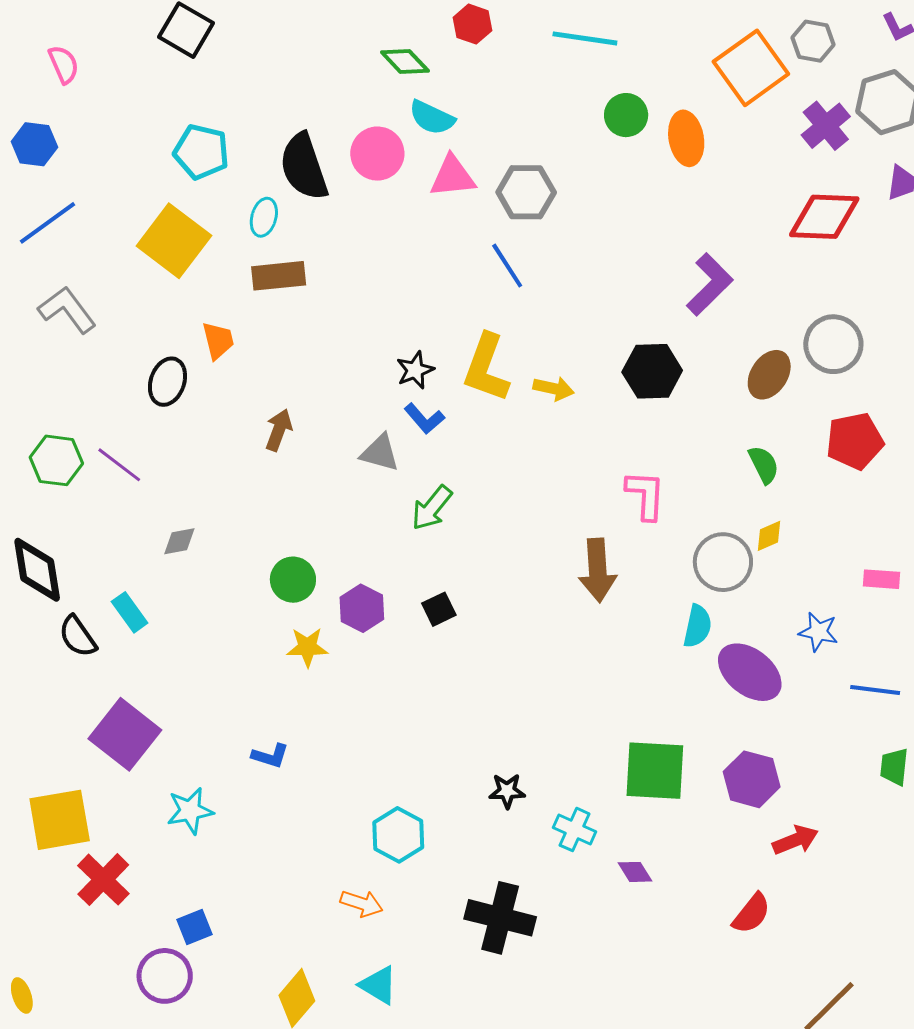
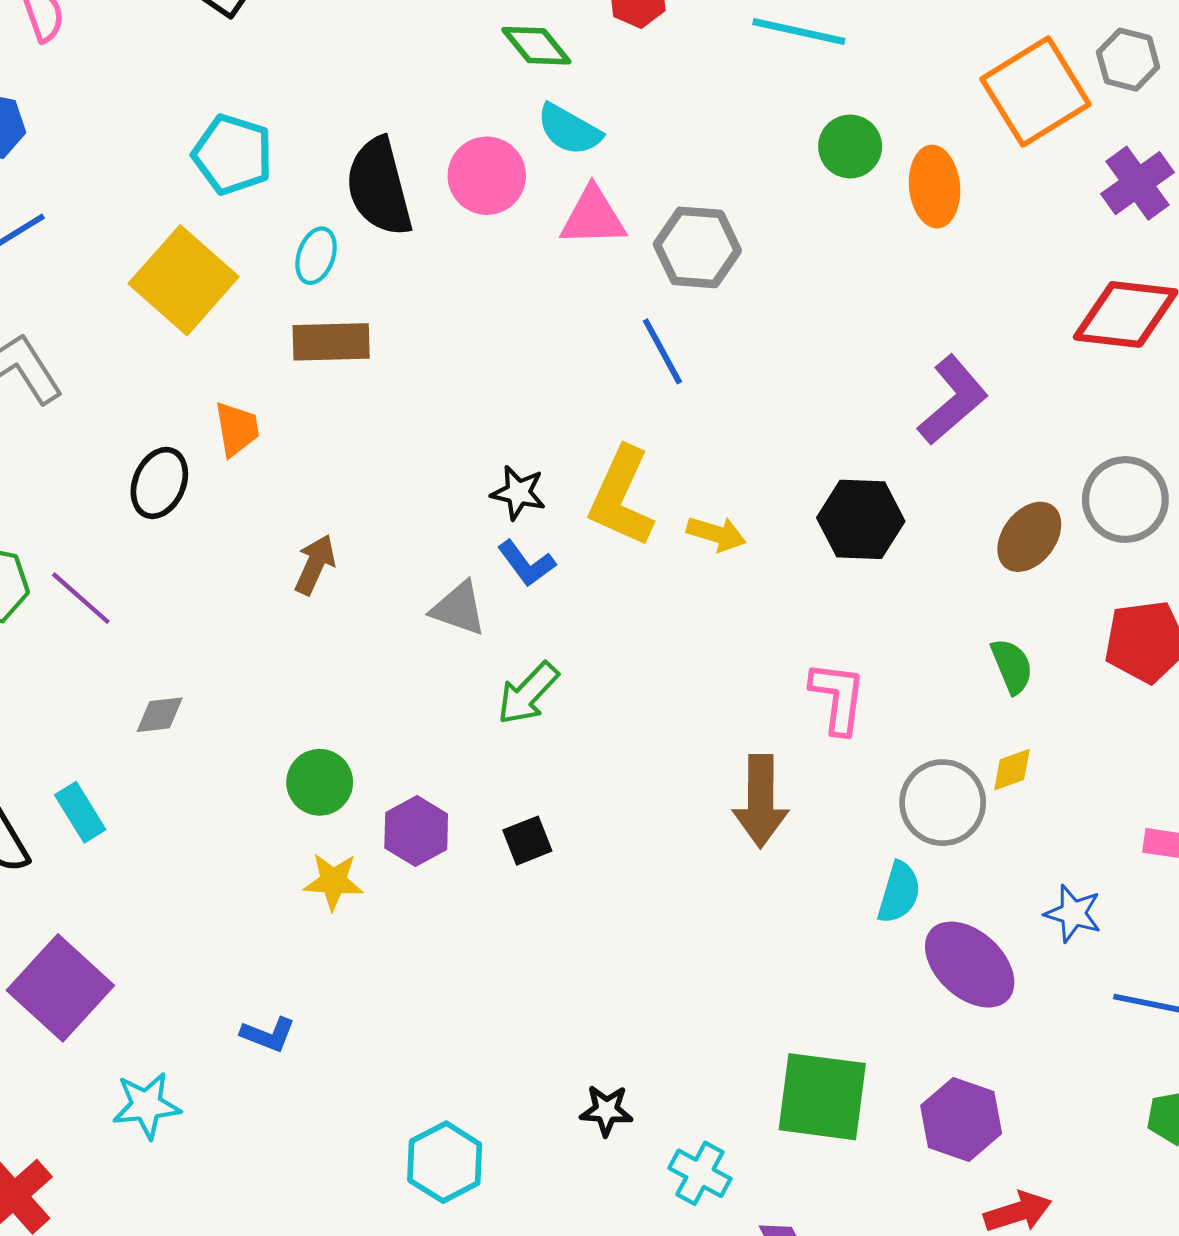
black star: (415, 370) -> (518, 493), turned 30

